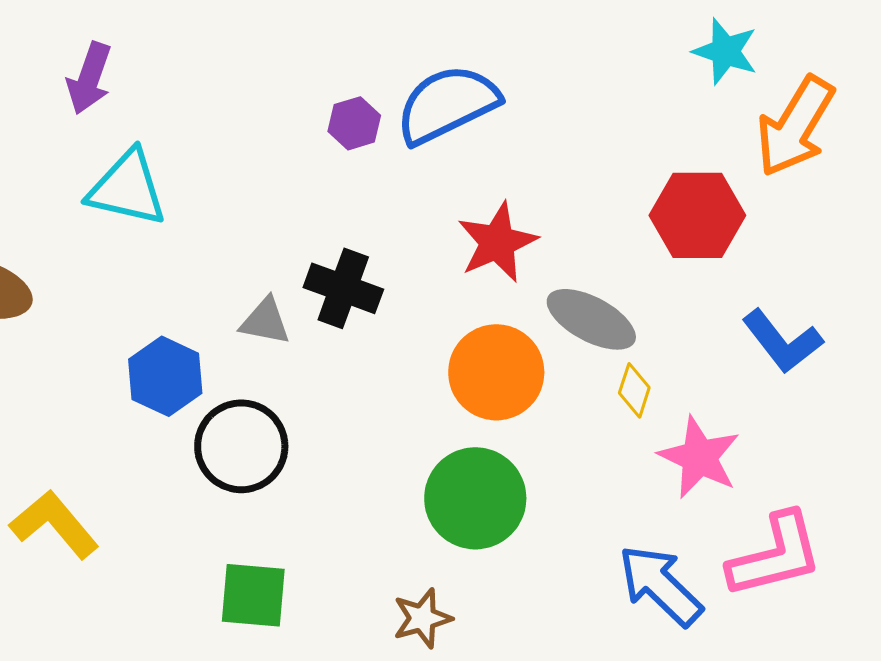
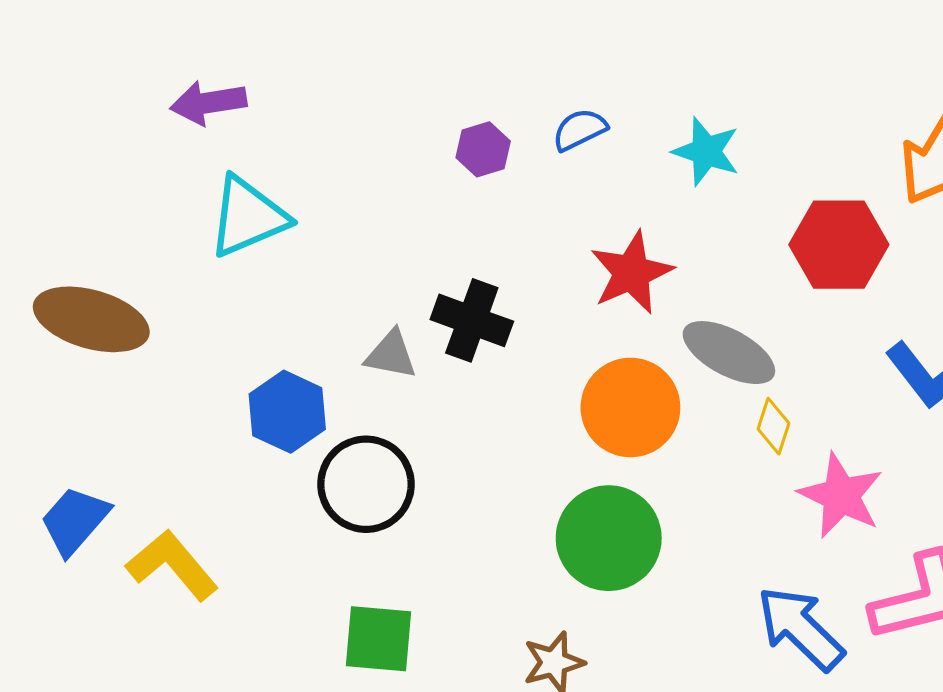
cyan star: (725, 51) -> (706, 151), moved
purple arrow: (89, 78) -> (208, 103), turned 62
blue semicircle: (447, 104) -> (580, 130), size x0.5
cyan triangle: (127, 188) -> (248, 217), turned -36

